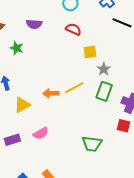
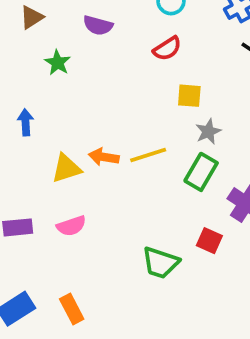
red semicircle: (73, 29) -> (167, 49), turned 112
yellow triangle: (22, 105) -> (66, 168), moved
red square: (124, 126) -> (209, 241), moved

